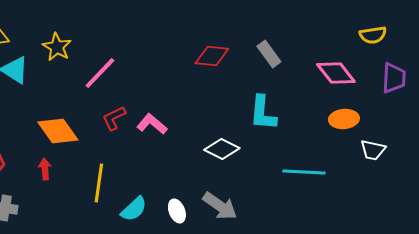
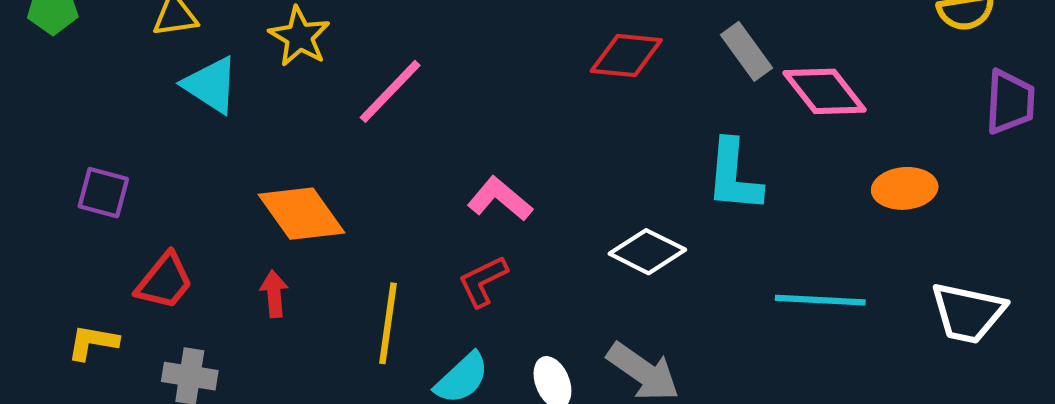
pink diamond: (336, 73) -> (825, 91), moved
red L-shape: (114, 118) -> (483, 281), moved
white trapezoid: (373, 150) -> (968, 313), moved, size x1.4

